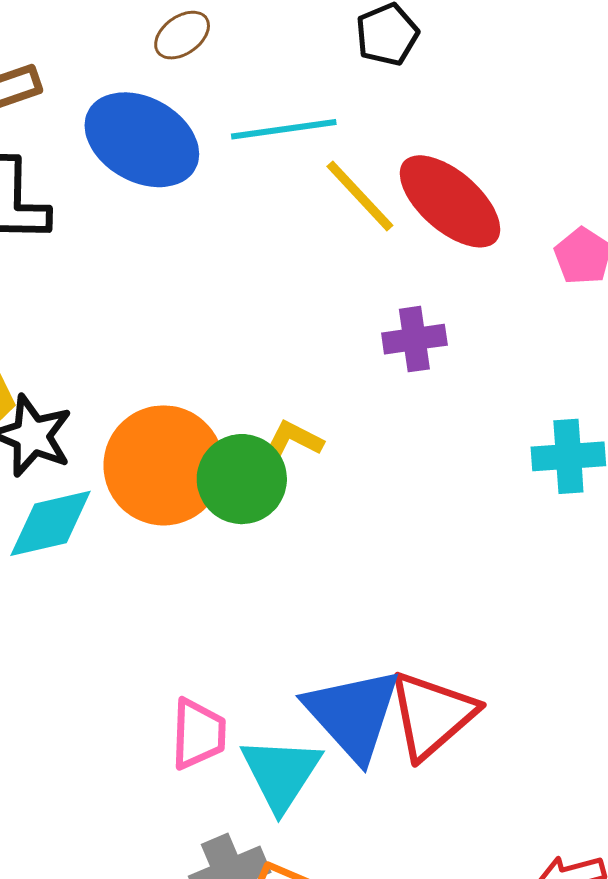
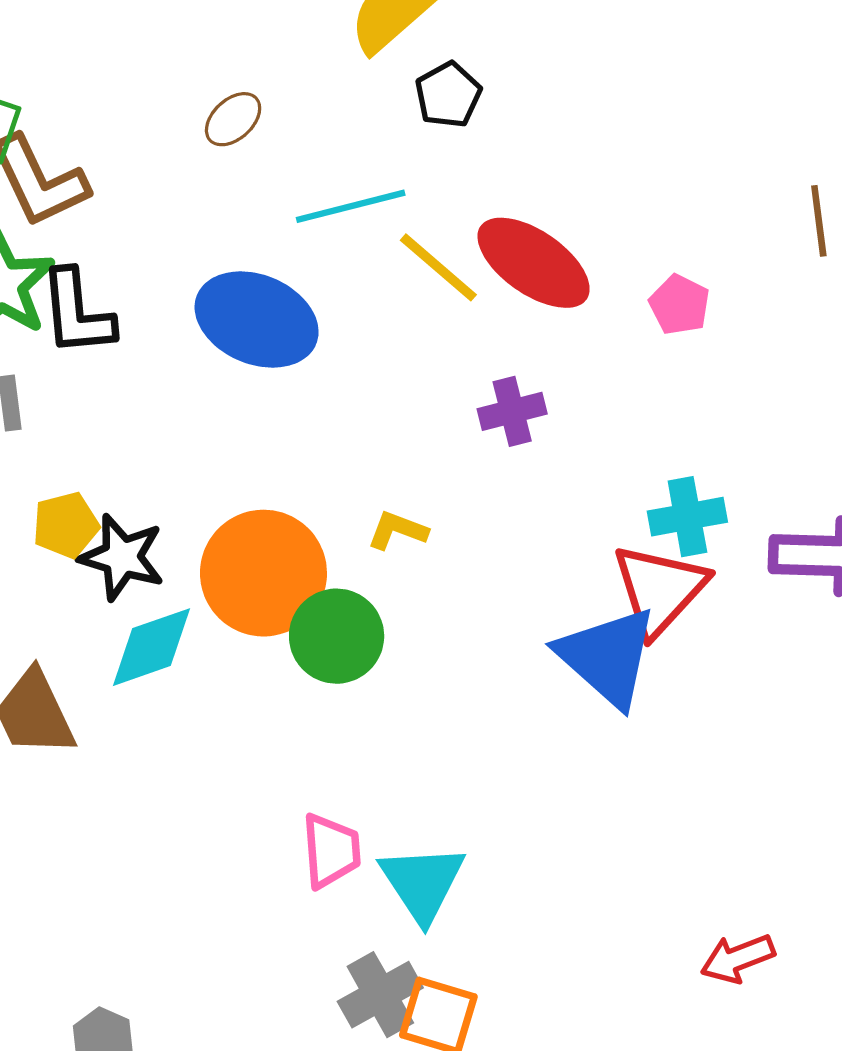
blue ellipse: (142, 140) -> (257, 320), moved
green circle: (242, 479) -> (337, 636), moved
blue triangle: (353, 714) -> (607, 657), moved
red triangle: (432, 715) -> (659, 589), moved

